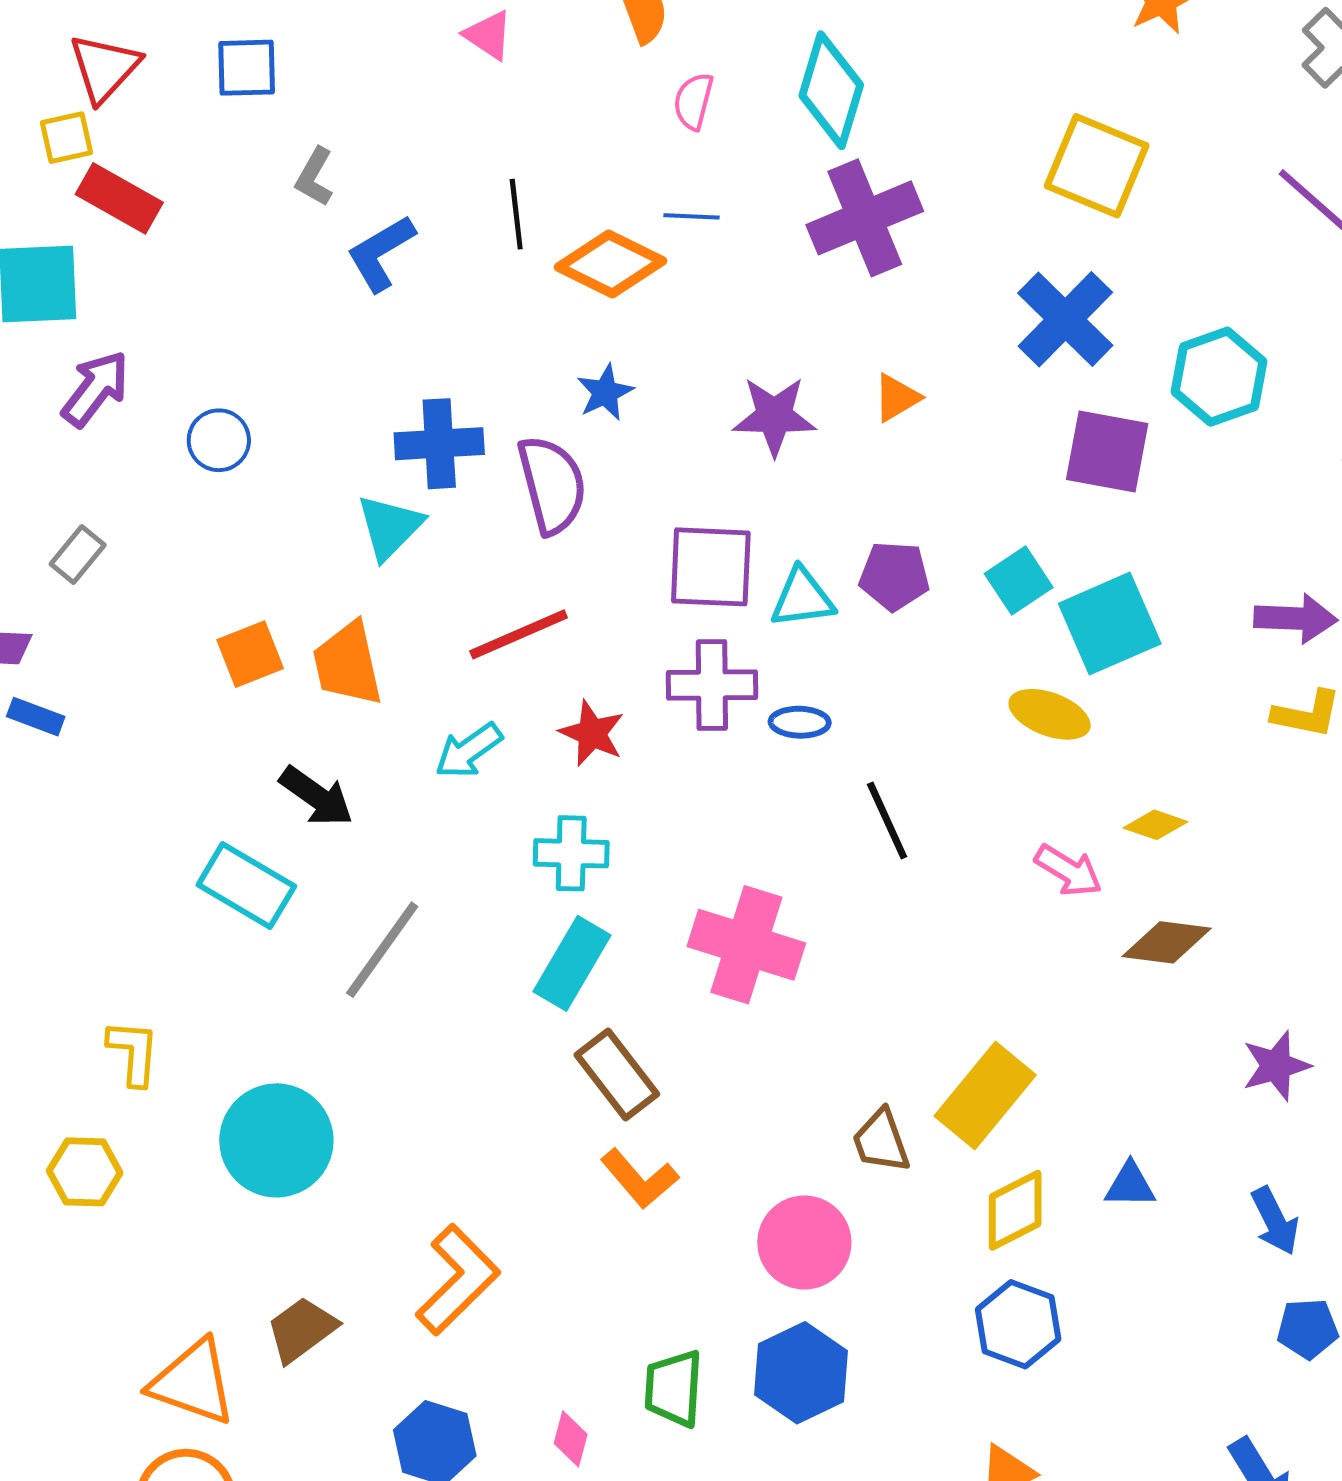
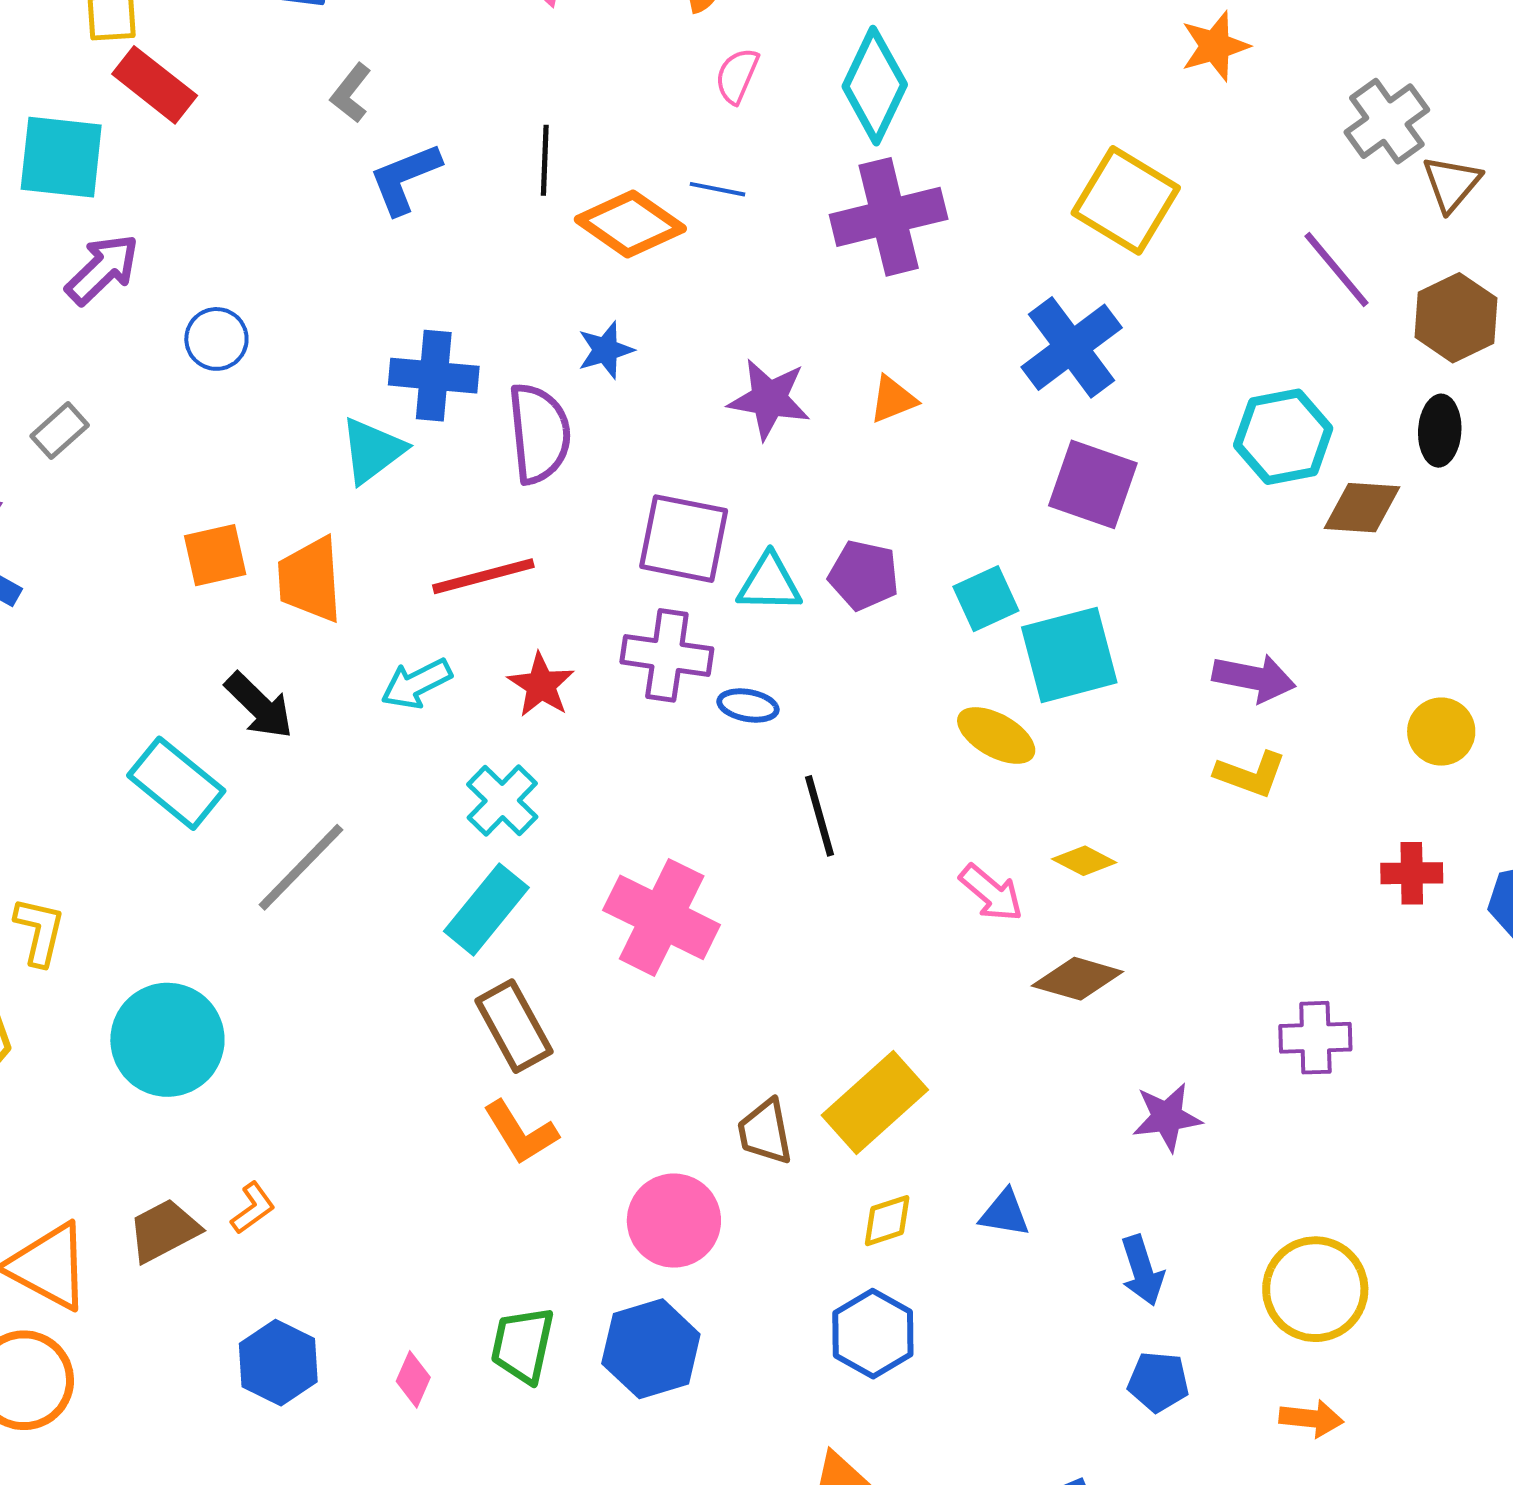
cyan hexagon: (1219, 377) -> (1283, 437), moved
cyan cross: (571, 853) -> (502, 801), turned 34
yellow diamond: (1015, 1210) -> (887, 1221), size x0.7
orange L-shape: (458, 1280) -> (253, 1208), moved, size x0.5

